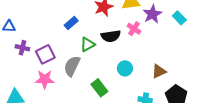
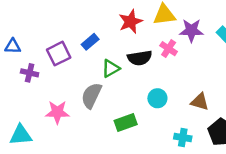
purple star: (152, 14) -> (191, 30), turned 30
purple square: (45, 54) -> (59, 54), moved
brown triangle: (159, 71) -> (200, 102), turned 42
green rectangle: (99, 88) -> (126, 122), turned -72

